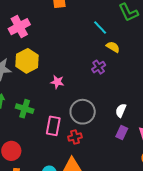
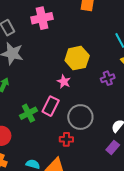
yellow hexagon: (27, 61) -> (77, 58), moved
green cross: (25, 109) -> (28, 113), moved, turned 30
pink rectangle: (53, 126) -> (51, 106), moved

